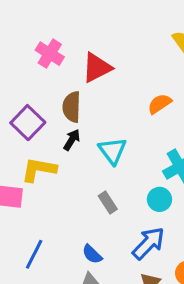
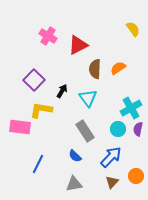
brown semicircle: (72, 107) -> (95, 69), moved
gray rectangle: (108, 203) -> (85, 131), size x1.5
blue semicircle: (92, 254) -> (75, 156), moved

